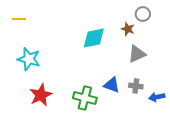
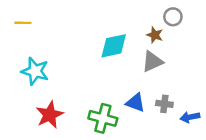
gray triangle: (137, 54) -> (152, 62), moved

